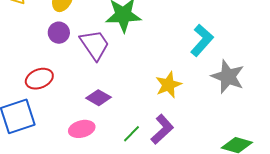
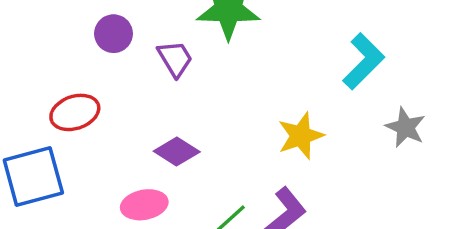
purple trapezoid: (95, 45) -> (175, 59), size x0.7
gray star: (228, 77) -> (405, 127), size x0.7

